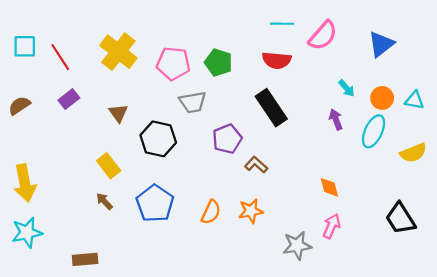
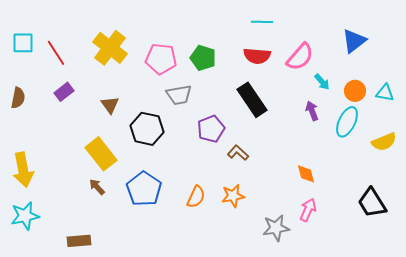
pink semicircle: (323, 36) -> (300, 57), moved
brown semicircle: (19, 105) -> (18, 98), turned 135
yellow rectangle: (109, 166) -> (101, 154), size x1.4

